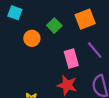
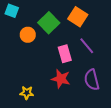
orange square: (85, 19) -> (78, 17), turned -36
green square: (54, 26) -> (49, 23), size x1.5

